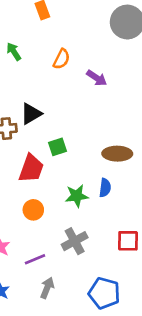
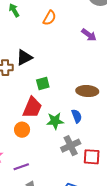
purple arrow: (97, 78) -> (89, 35), moved
red trapezoid: (31, 168) -> (32, 108), moved
blue semicircle: (105, 188) -> (77, 116), turned -32
gray cross: (75, 241) -> (71, 146), moved

